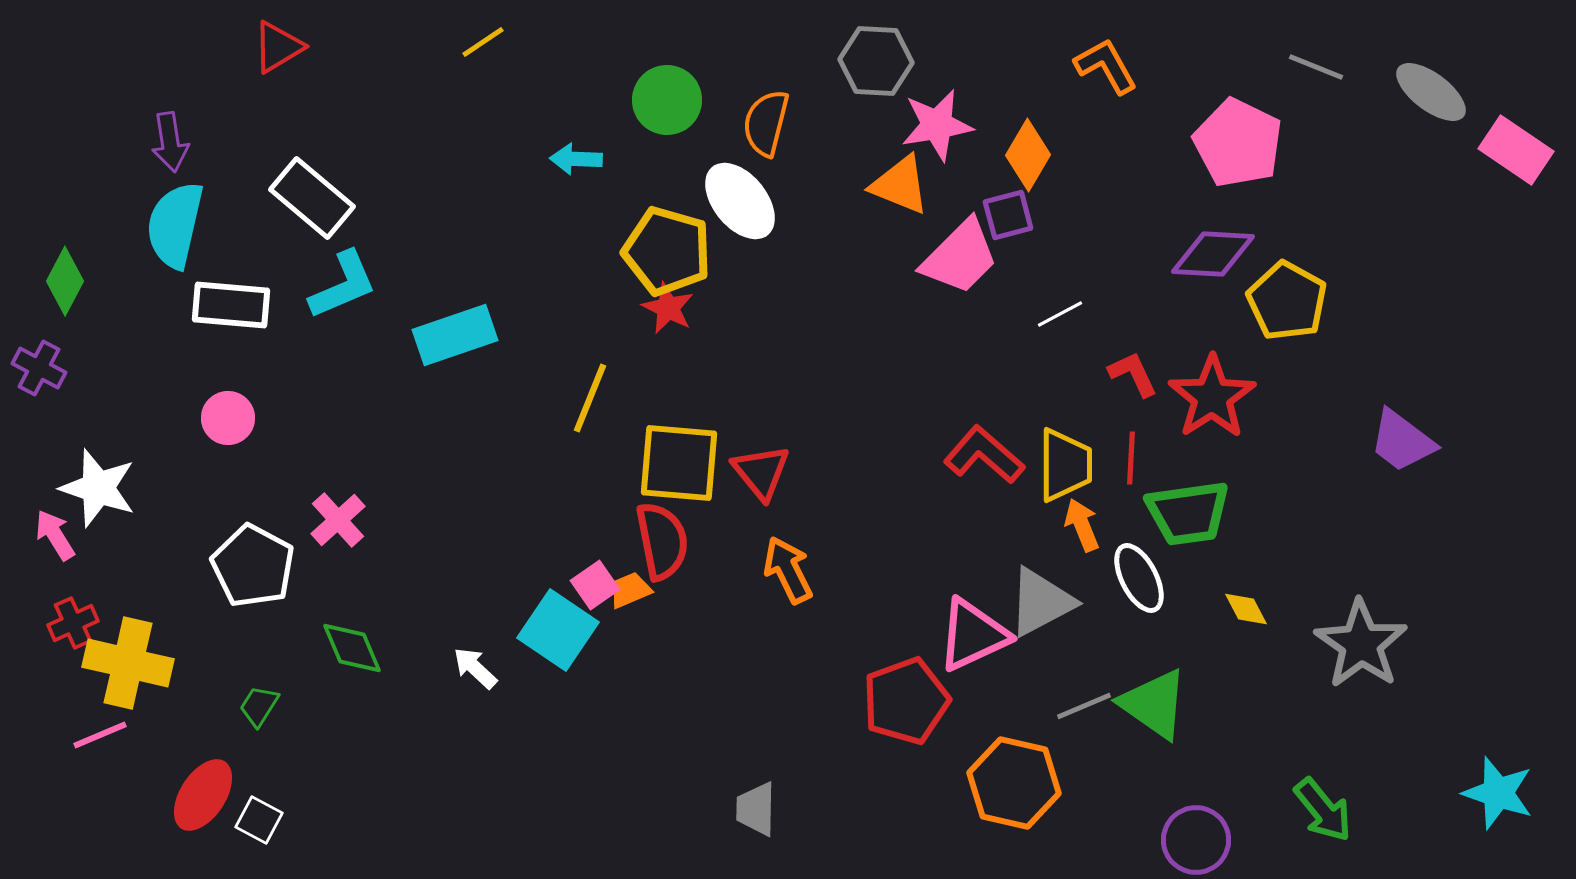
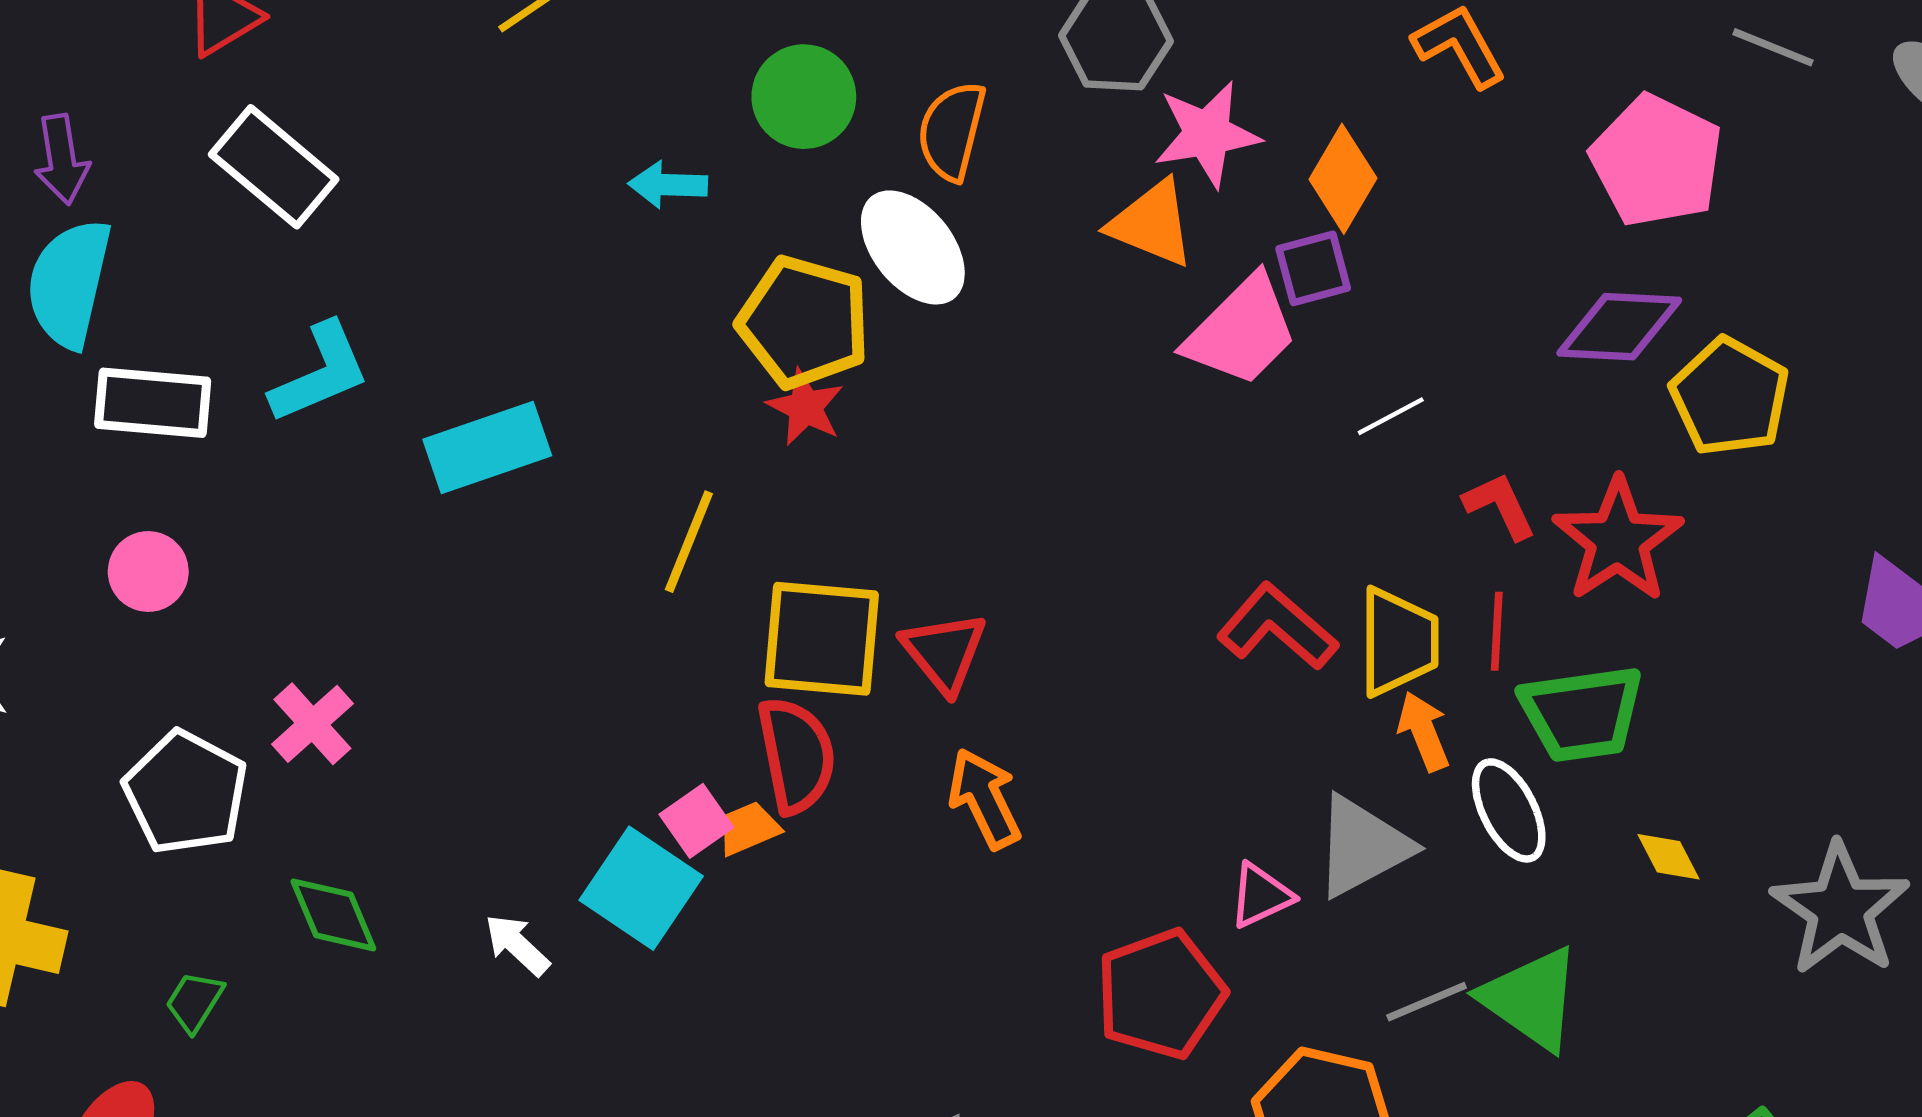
white rectangle: (312, 198) -> (274, 167), moved
pink triangle: (973, 635) -> (1261, 896), size x0.6

